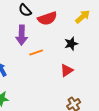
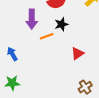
black star: (71, 44) -> (61, 24), moved

